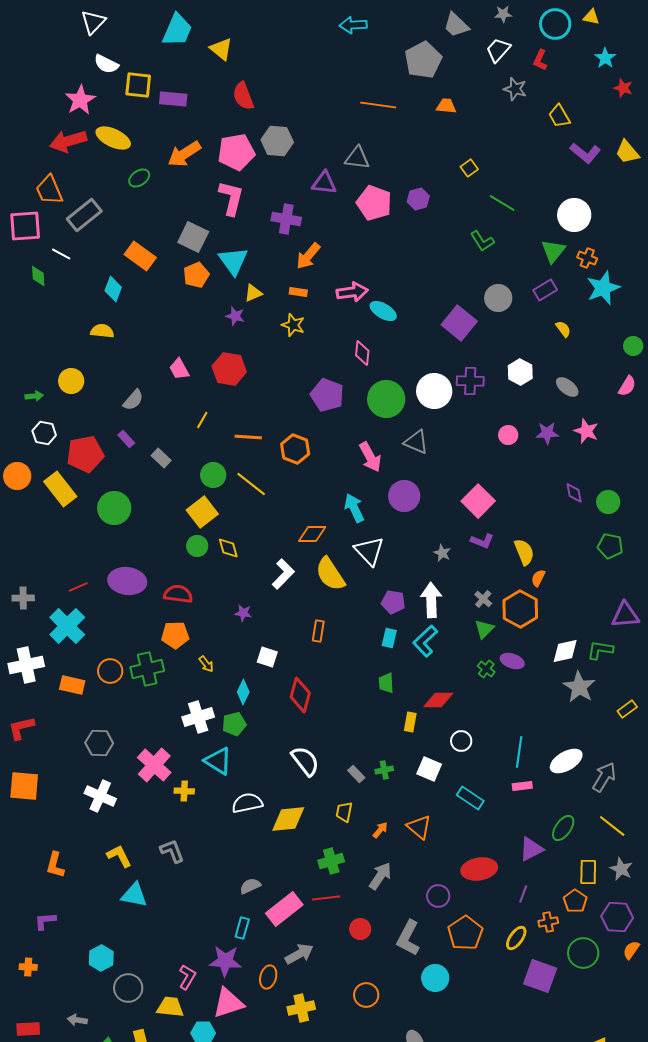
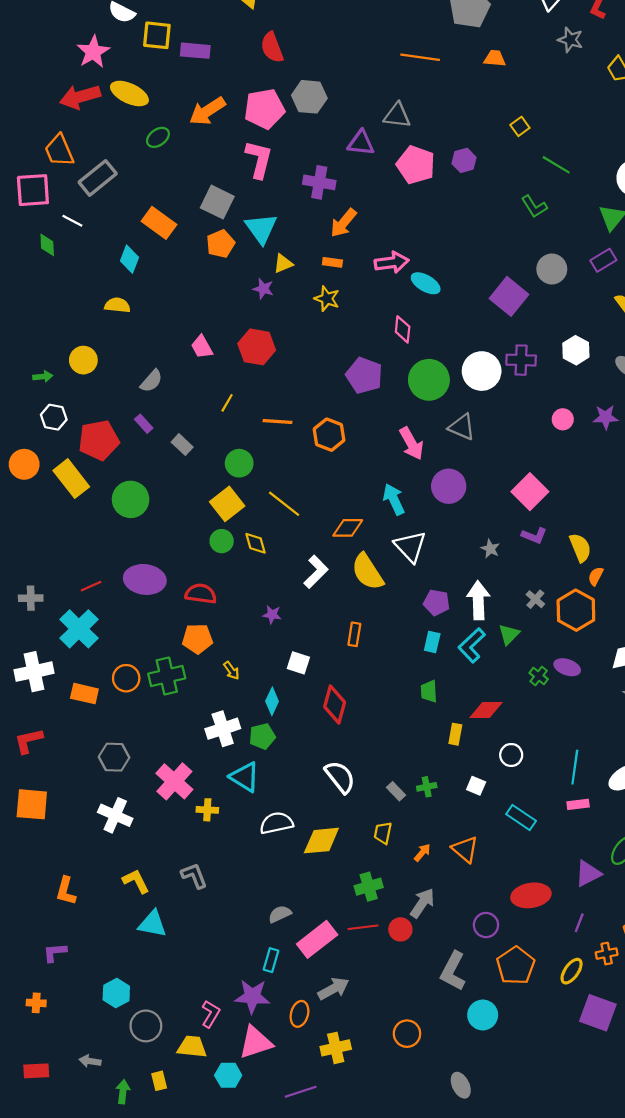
yellow line: (251, 484) -> (284, 504), moved
green triangle: (484, 629) -> (509, 634), moved
white square: (429, 769) -> (476, 786), size x0.7
red circle: (360, 929) -> (400, 929), moved

